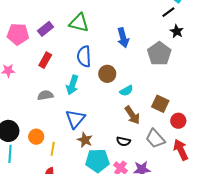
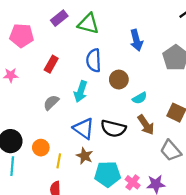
purple rectangle: (45, 29) -> (59, 18), moved
gray semicircle: (45, 95) -> (51, 102), turned -35
blue triangle: (75, 119) -> (84, 128), turned -35
brown star: (85, 140) -> (85, 156), moved
black semicircle: (123, 141) -> (113, 128), moved, size x1.6

